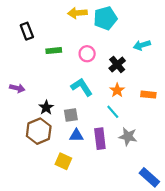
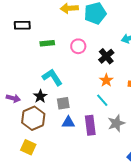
black rectangle: (27, 31) -> (22, 25), turned -70
cyan L-shape: (82, 87) -> (52, 77), moved
purple arrow: (17, 88) -> (13, 98), moved
gray star: (128, 137) -> (116, 123), turned -30
yellow square: (63, 161) -> (28, 147), moved

